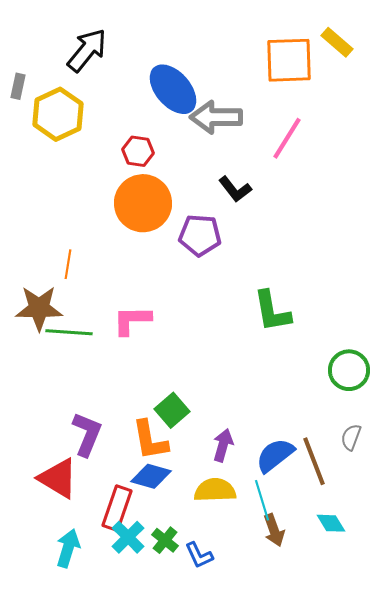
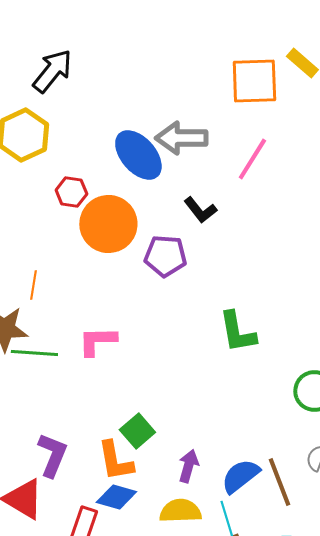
blue ellipse: (173, 89) -> (138, 155), moved
red hexagon: (138, 151) -> (71, 192), moved

